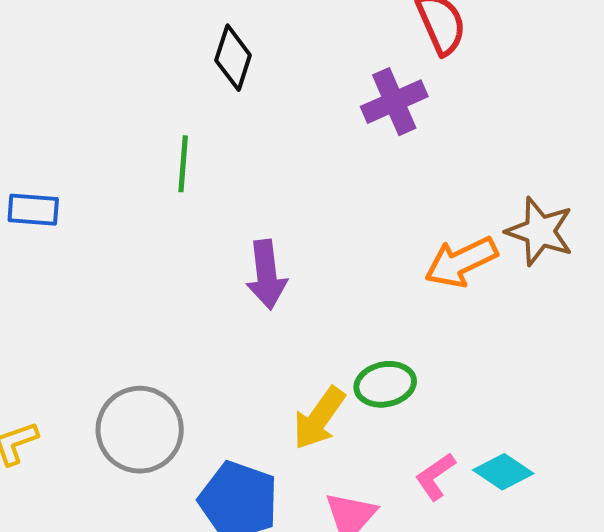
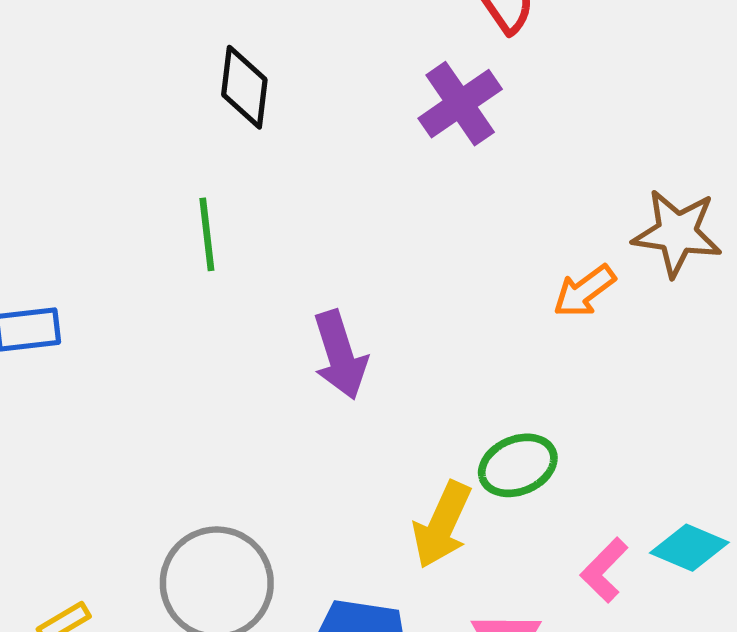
orange arrow: (461, 262) -> (584, 291), size x0.7

